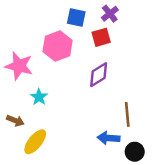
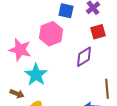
red square: (101, 37) -> (98, 32), moved
cyan star: (39, 97) -> (36, 75), size x1.6

